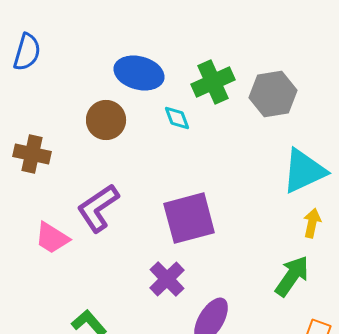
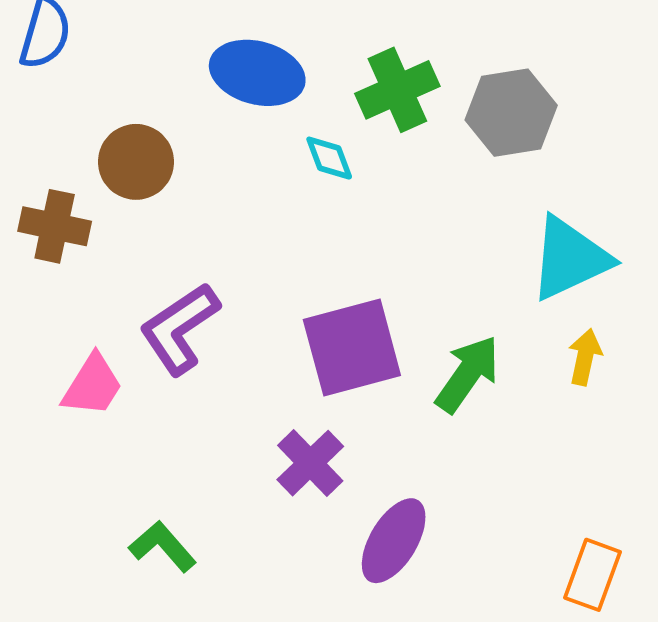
brown circle: (106, 120) -> (136, 162), moved
pink trapezoid: (52, 238) -> (92, 385), turned -90
green arrow: (292, 276) -> (467, 374), moved

